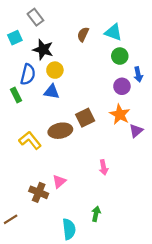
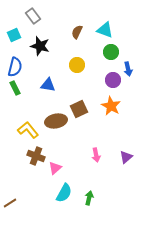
yellow circle: (55, 70) -> (77, 65), moved
blue semicircle: (28, 74) -> (15, 67), moved
purple triangle: (136, 131) -> (126, 157), moved
brown cross: (39, 192) -> (36, 156), moved
cyan semicircle: (69, 229) -> (64, 193), moved, turned 36

